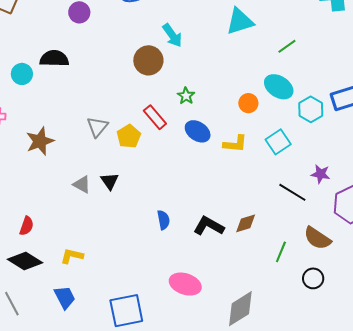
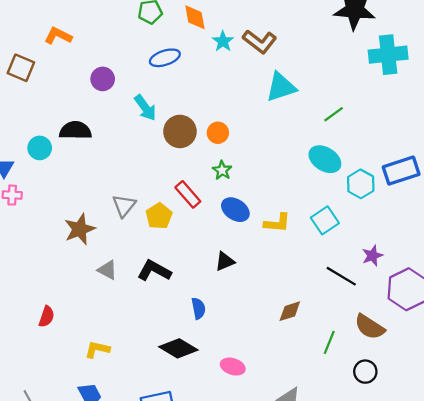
cyan arrow: (172, 35) -> (145, 108), moved
orange circle: (248, 103) -> (218, 133), moved
brown star: (40, 141) -> (80, 229), moved
purple star: (321, 174) -> (372, 256), turned -30
black triangle: (110, 181) -> (225, 261), moved, turned 42
black L-shape: (209, 226) -> (154, 271), moved
black diamond: (25, 261) -> (178, 348), moved
pink ellipse: (185, 284) -> (233, 367), moved, size x0.7

